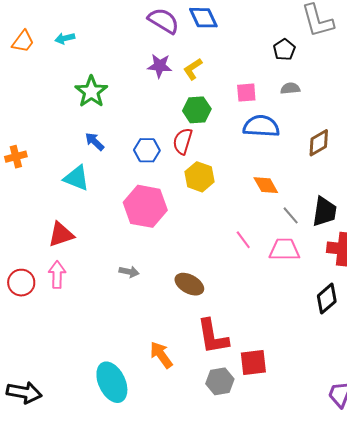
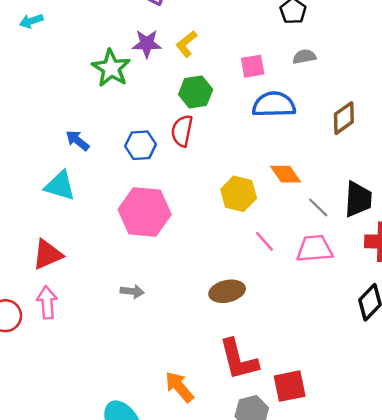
green star: (91, 92) -> (111, 68), moved
yellow hexagon: (200, 177) -> (239, 194), moved
brown ellipse: (189, 284) -> (227, 291), moved, turned -36

